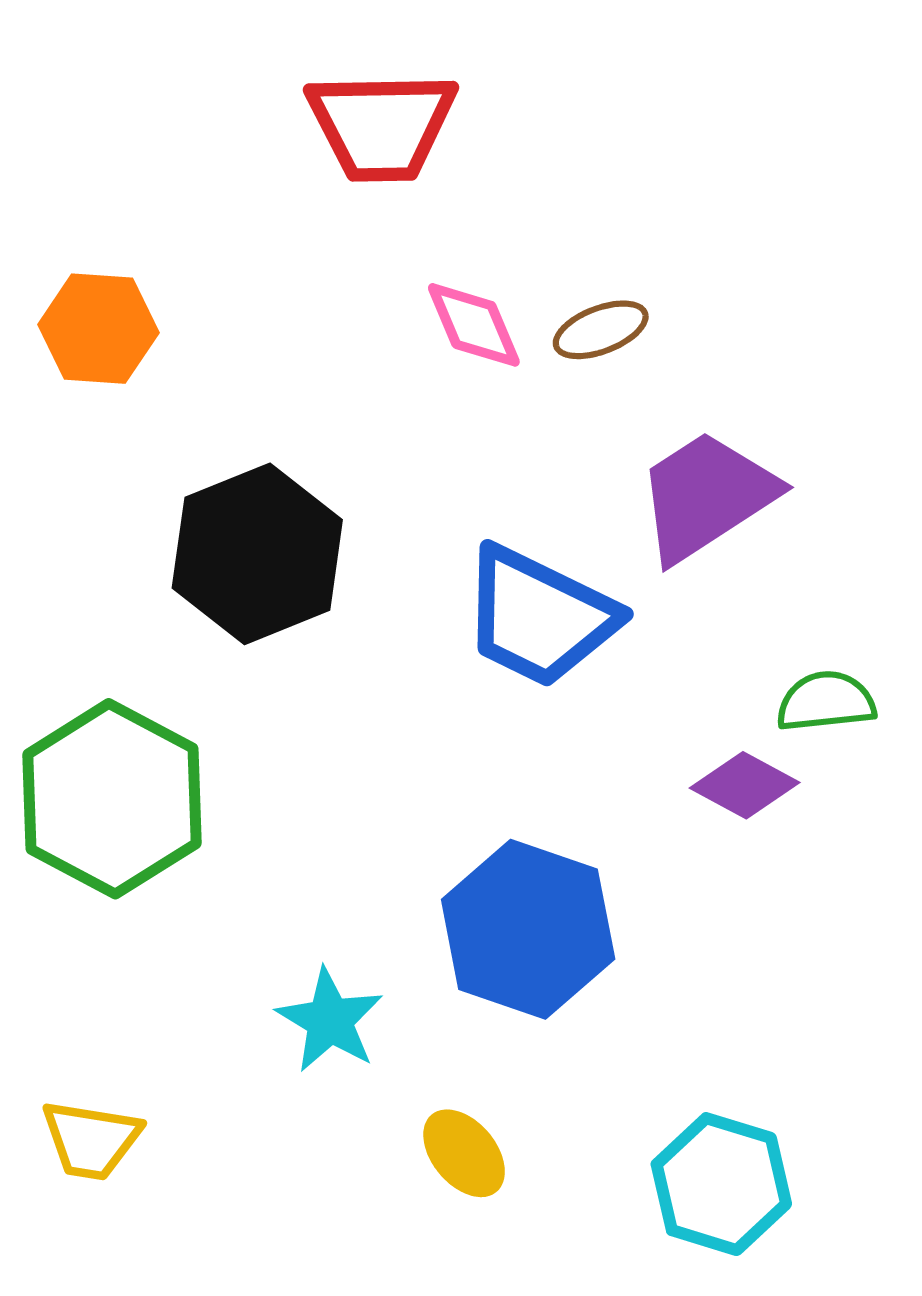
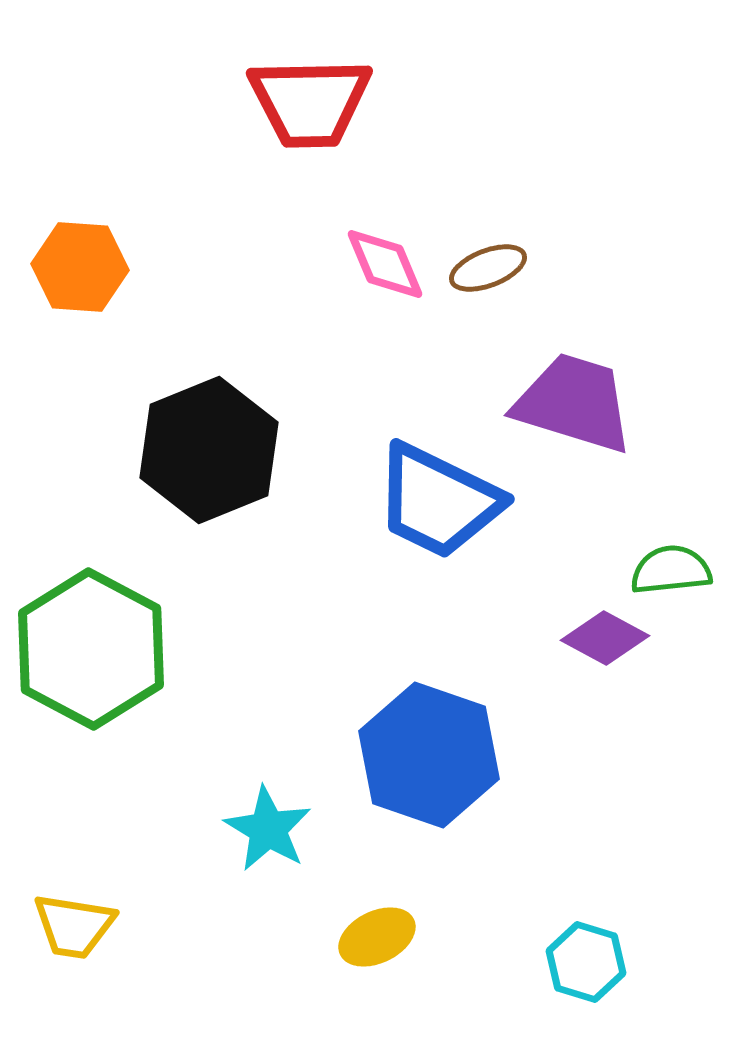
purple trapezoid: (707, 496) -> (574, 403), turned 50
yellow ellipse: (464, 1153) -> (377, 937), turned -76
cyan hexagon: (721, 1184) -> (586, 962), size x0.7

